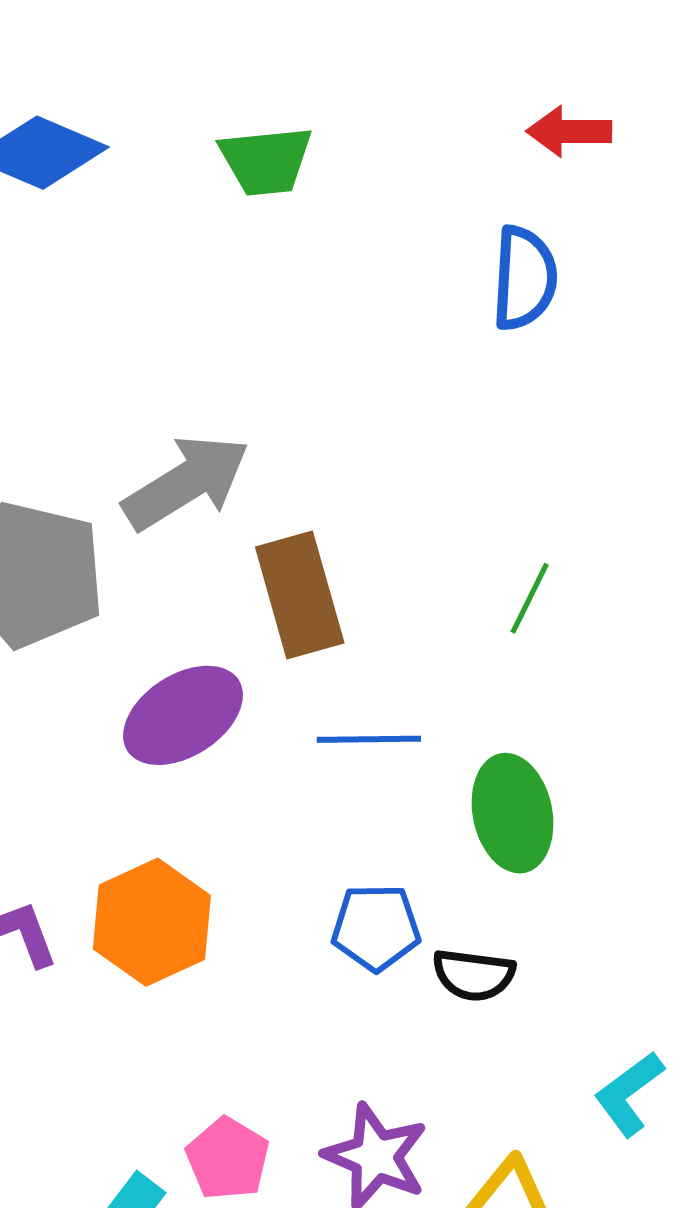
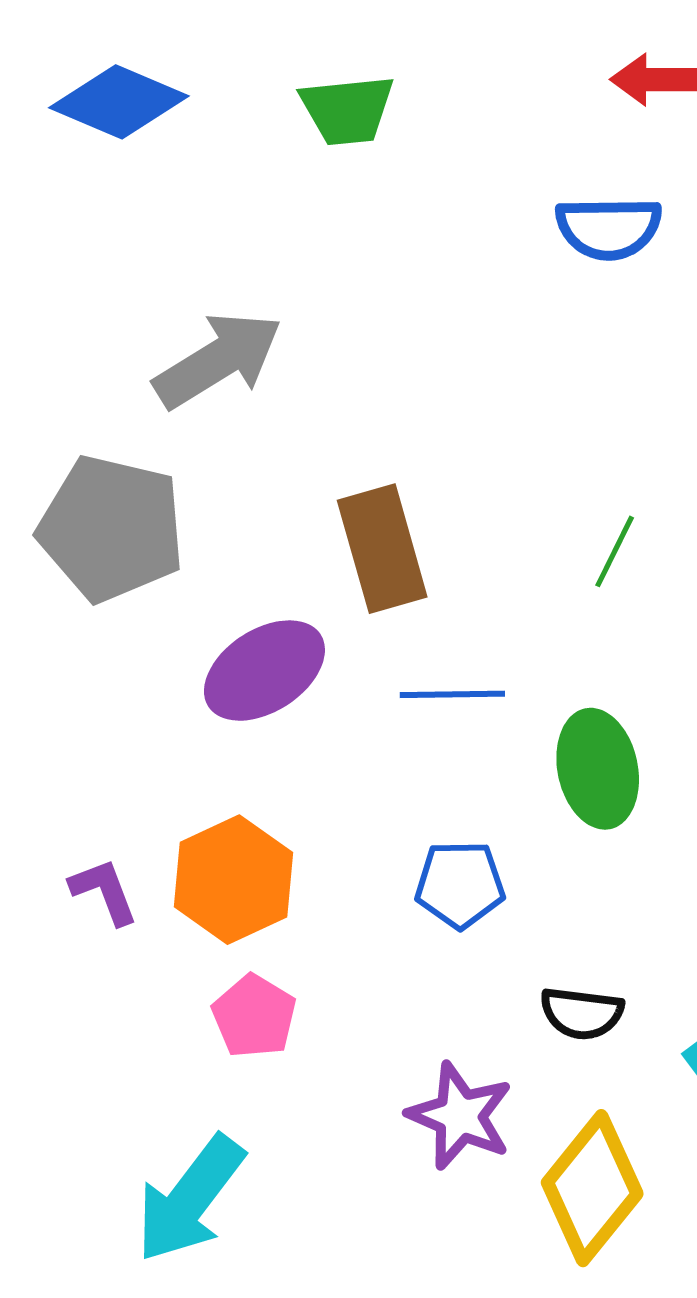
blue semicircle: (524, 278) -> (609, 228), turned 86
gray arrow: (186, 482) -> (218, 360), moved
black semicircle: (474, 975) -> (582, 1013), moved
pink pentagon: (228, 1159) -> (254, 1016), moved

